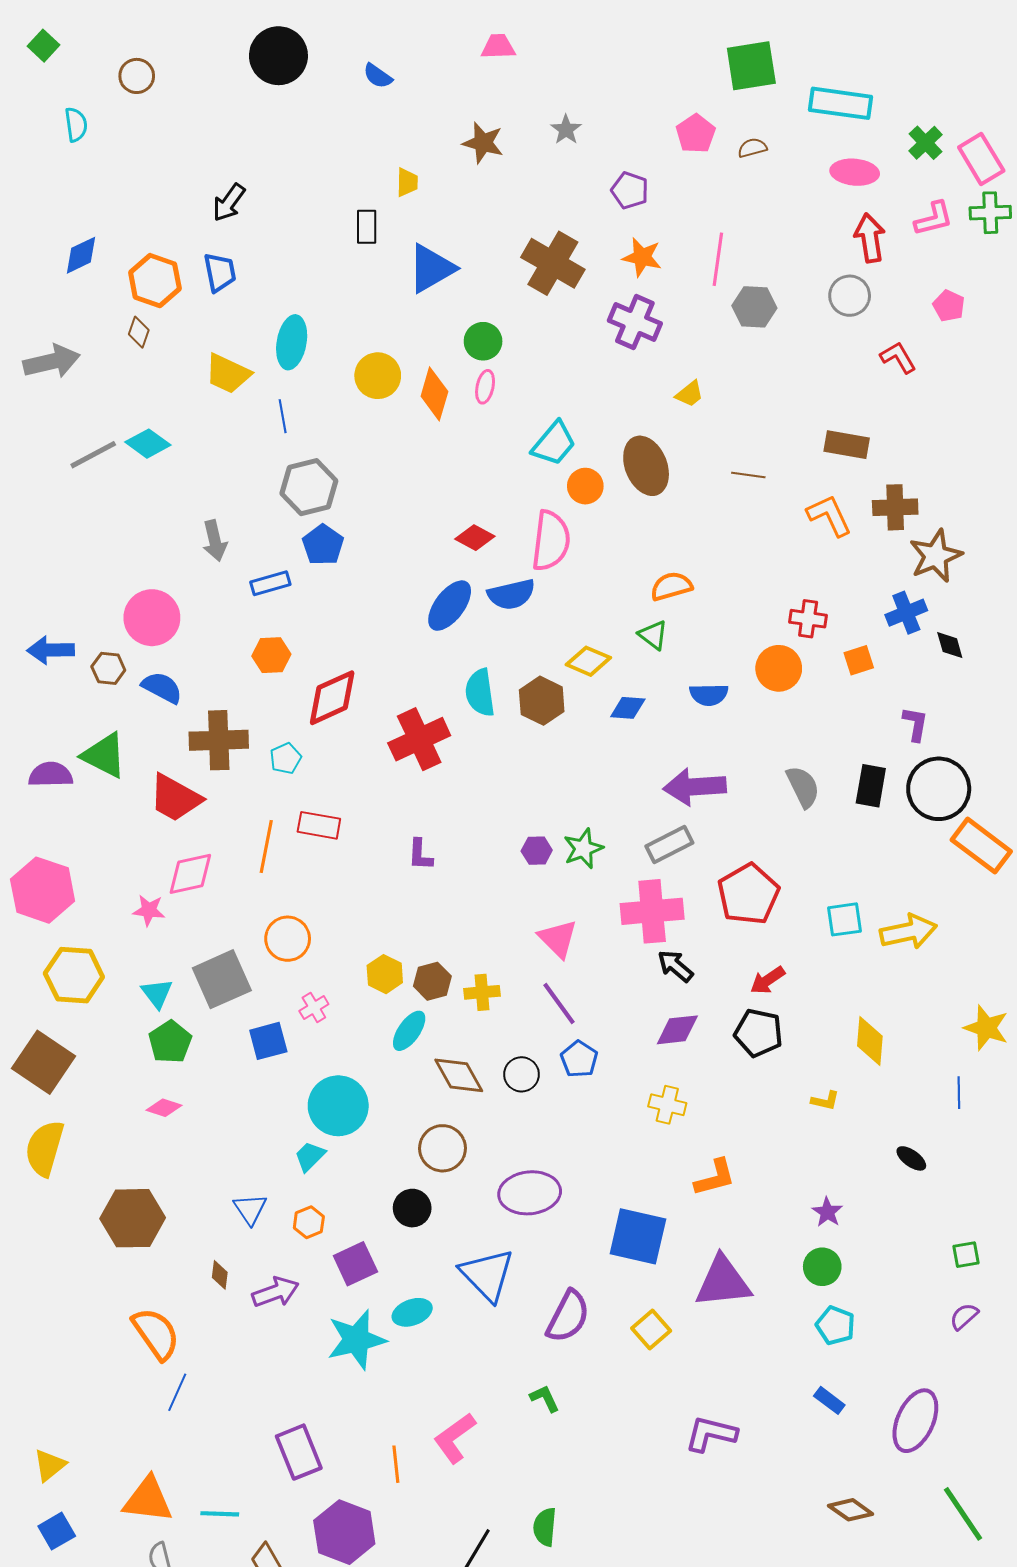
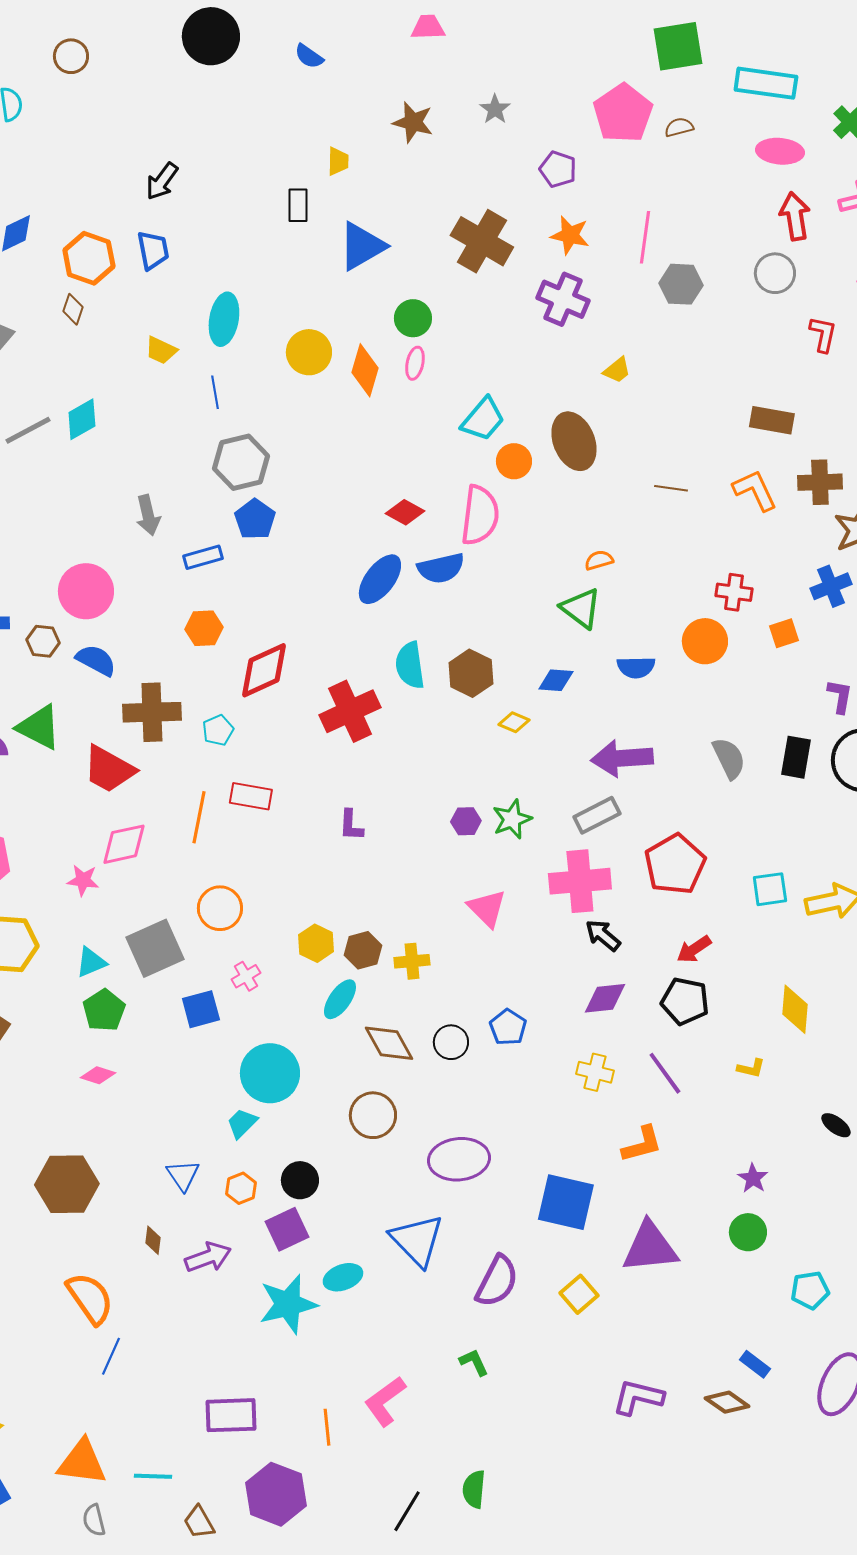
pink pentagon: (696, 134) -> (623, 113), size x1.5
red L-shape: (898, 357) -> (823, 334), turned 42
yellow trapezoid: (228, 374) -> (161, 350), size x0.7
cyan diamond: (148, 444) -> (82, 419), turned -66
brown line: (748, 475) -> (671, 488), moved
orange semicircle: (671, 586) -> (599, 560), size x0.7
green triangle: (653, 635) -> (581, 608), size x1.4
yellow diamond: (588, 661) -> (514, 722), moved, size x0.7
cyan triangle: (157, 993) -> (91, 962), turned 44
purple line: (559, 1003) -> (665, 1073), moved
black circle: (412, 1208) -> (300, 1180), moved
cyan pentagon: (835, 1325) -> (810, 1290), moved, turned -30
purple rectangle: (299, 1452) -> (231, 1415), turned -70
brown diamond: (851, 1510) -> (727, 1402), moved

